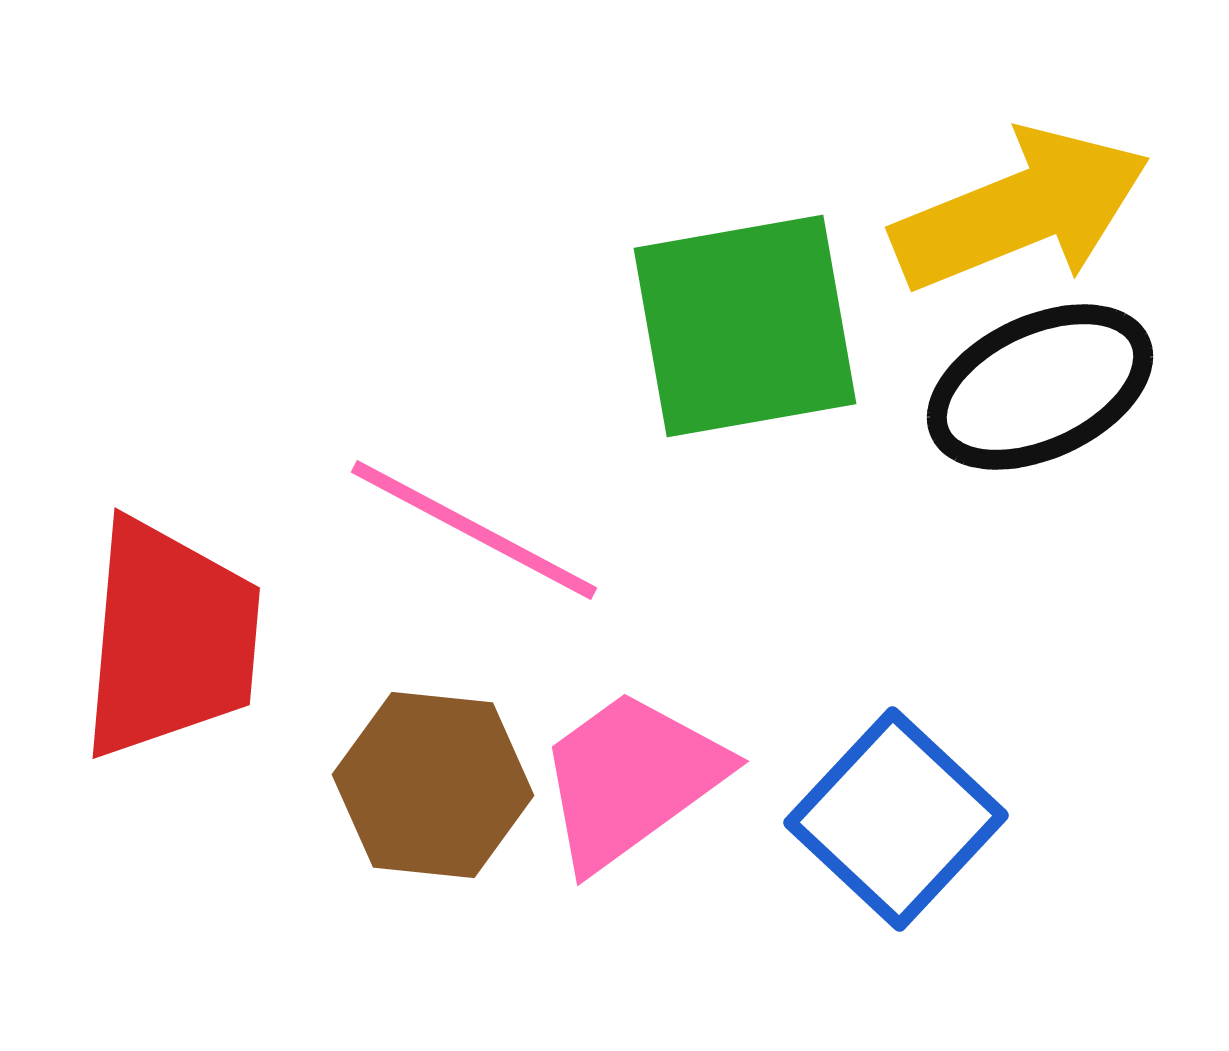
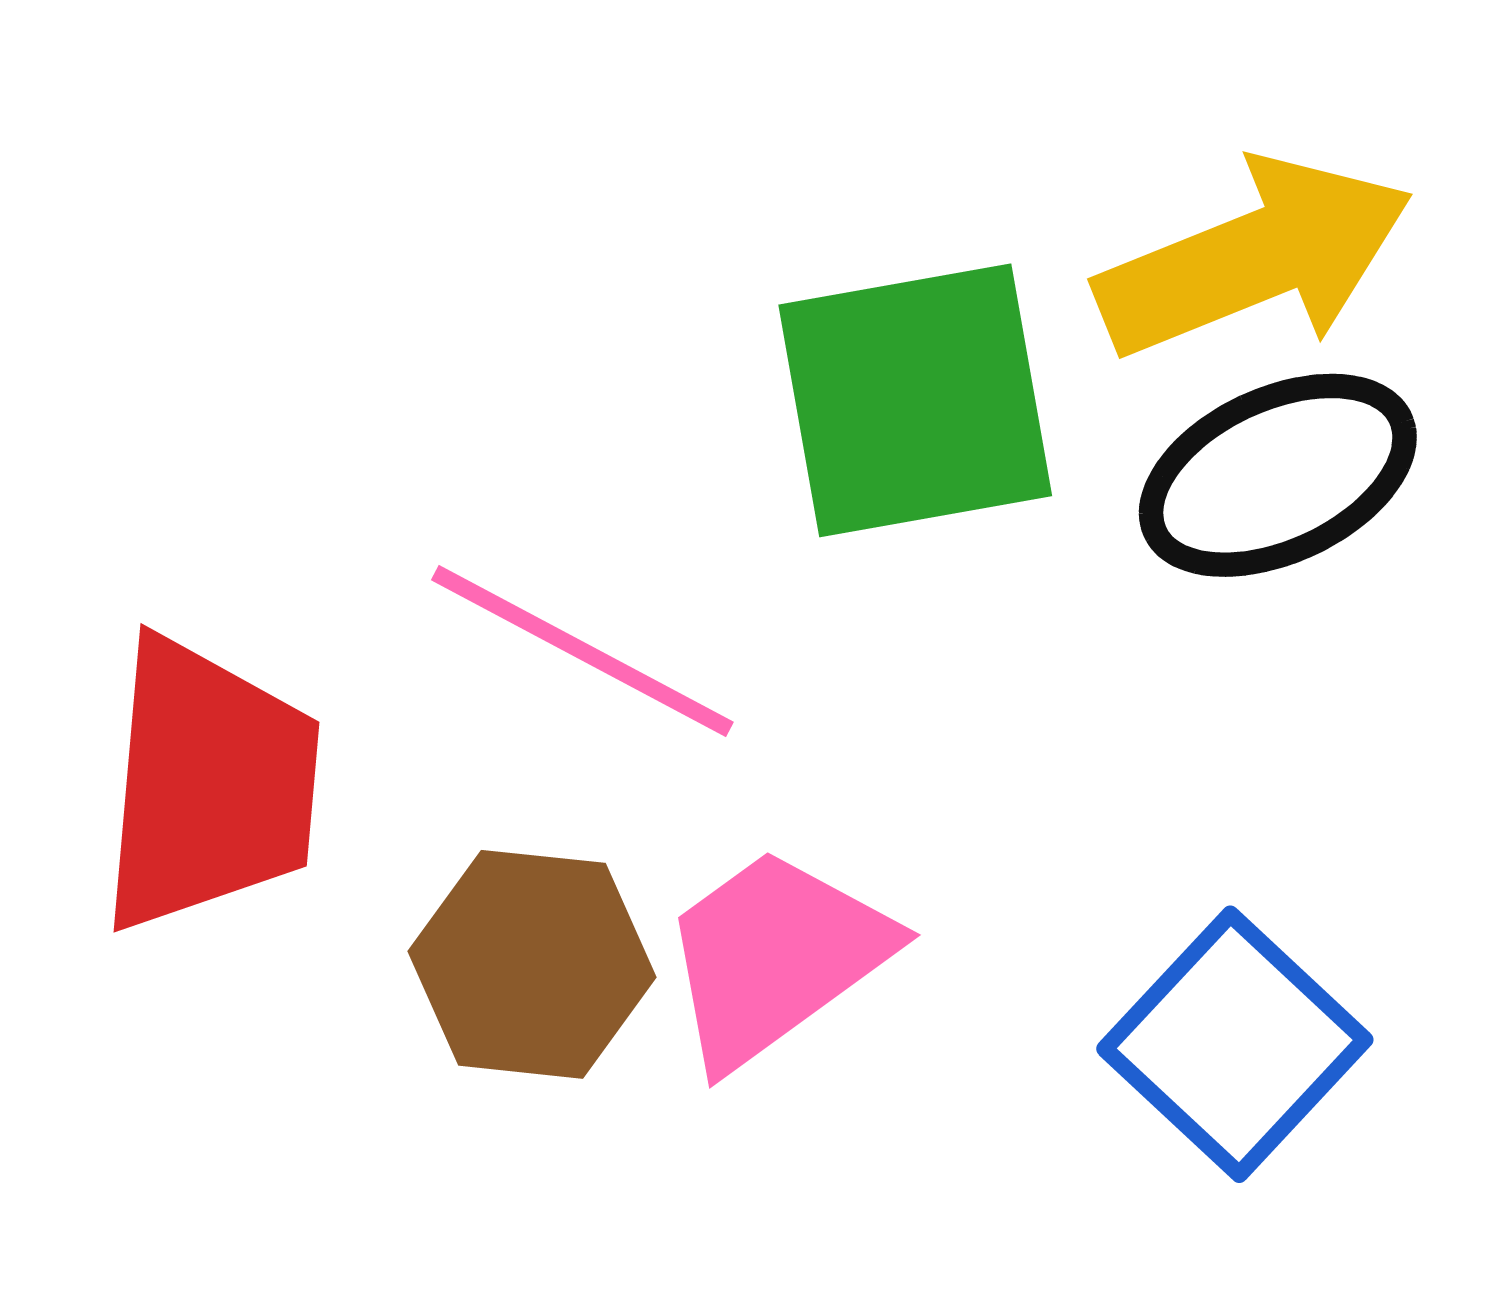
blue square: (896, 819) -> (1235, 1044), moved

